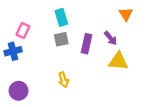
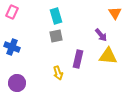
pink rectangle: (23, 30) -> (12, 12), moved
purple rectangle: (86, 44) -> (78, 59), moved
blue cross: (13, 51) -> (12, 47), turned 35

